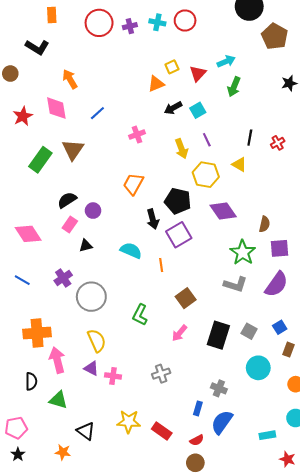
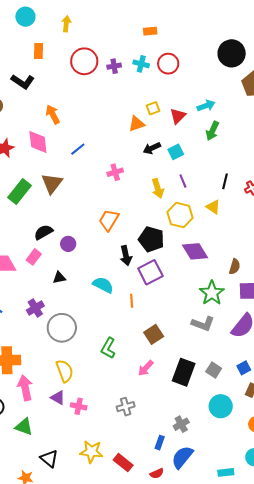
pink rectangle: (70, 225) -> (34, 257), moved
gray cross: (219, 388) -> (181, 424), turned 35

